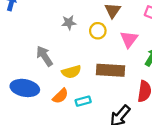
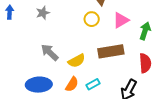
gray star: (69, 23) -> (43, 13), moved
pink triangle: (129, 39) -> (121, 20), turned 36

